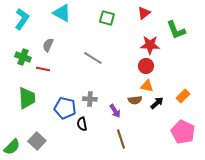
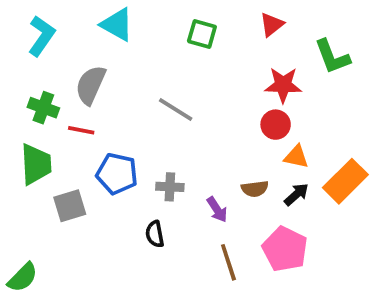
gray semicircle: (48, 45) -> (91, 85), size x1.5
orange triangle: (147, 86) -> (296, 157), moved
orange rectangle: (183, 96) -> (345, 181), size x1.6
green trapezoid: (27, 98) -> (36, 164), moved
blue pentagon: (65, 108) -> (117, 174), moved
pink pentagon: (183, 132) -> (285, 249), moved
gray square: (37, 141) -> (70, 206), moved, turned 30

